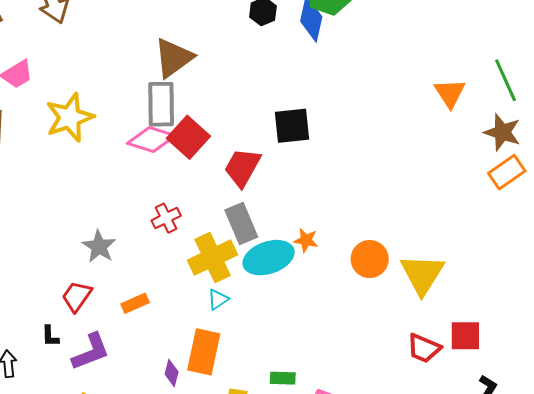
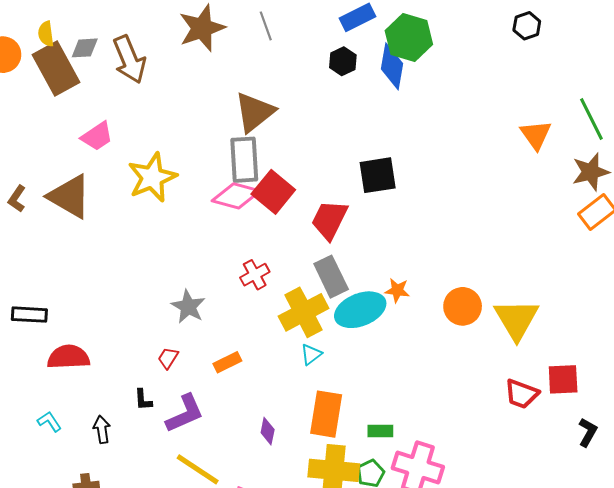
brown star: (502, 132) -> (591, 172), turned -30
red trapezoid: (77, 296) -> (168, 358), size x0.7
orange rectangle: (204, 352) -> (326, 414), moved

